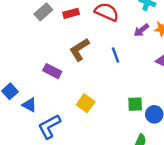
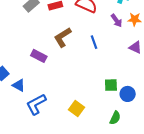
purple arrow: (141, 30) -> (117, 21), turned -88
yellow square: (86, 103) -> (76, 108), moved

